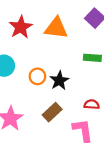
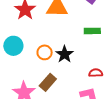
brown rectangle: (52, 112) -> (48, 82), moved

